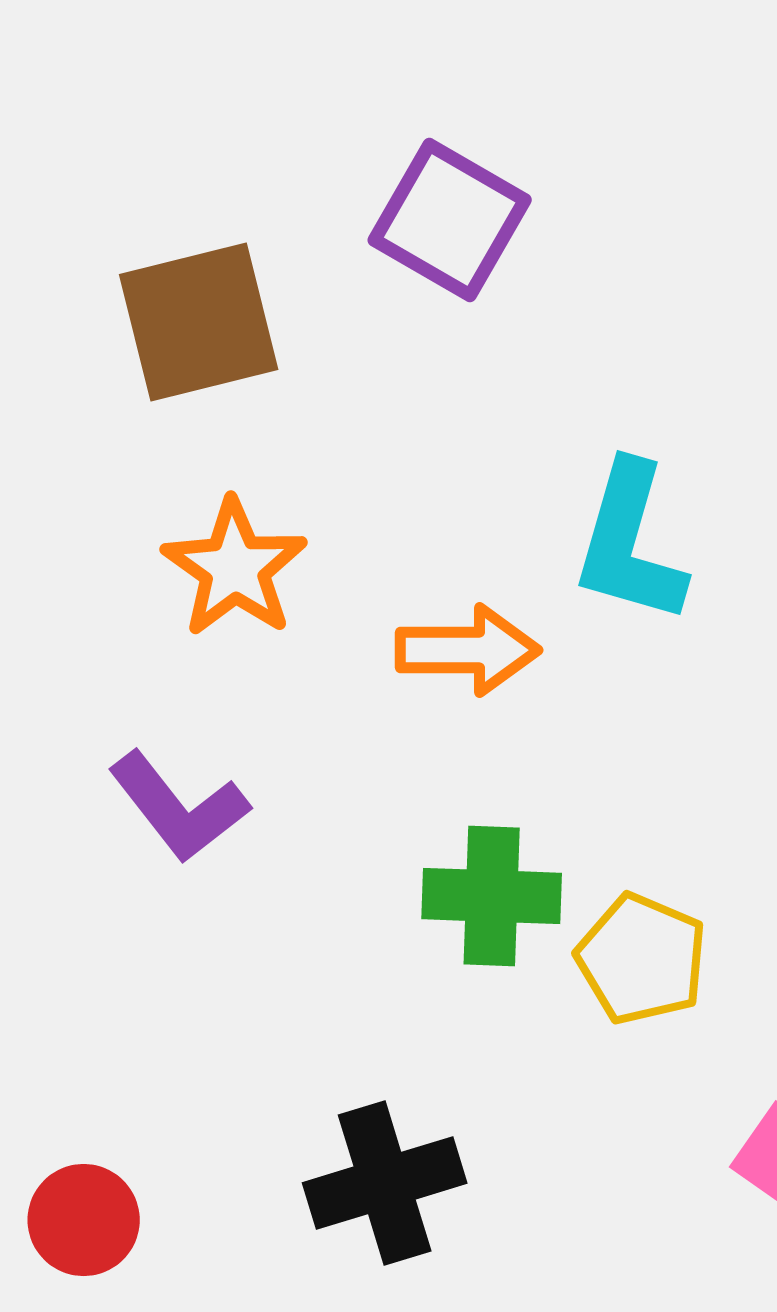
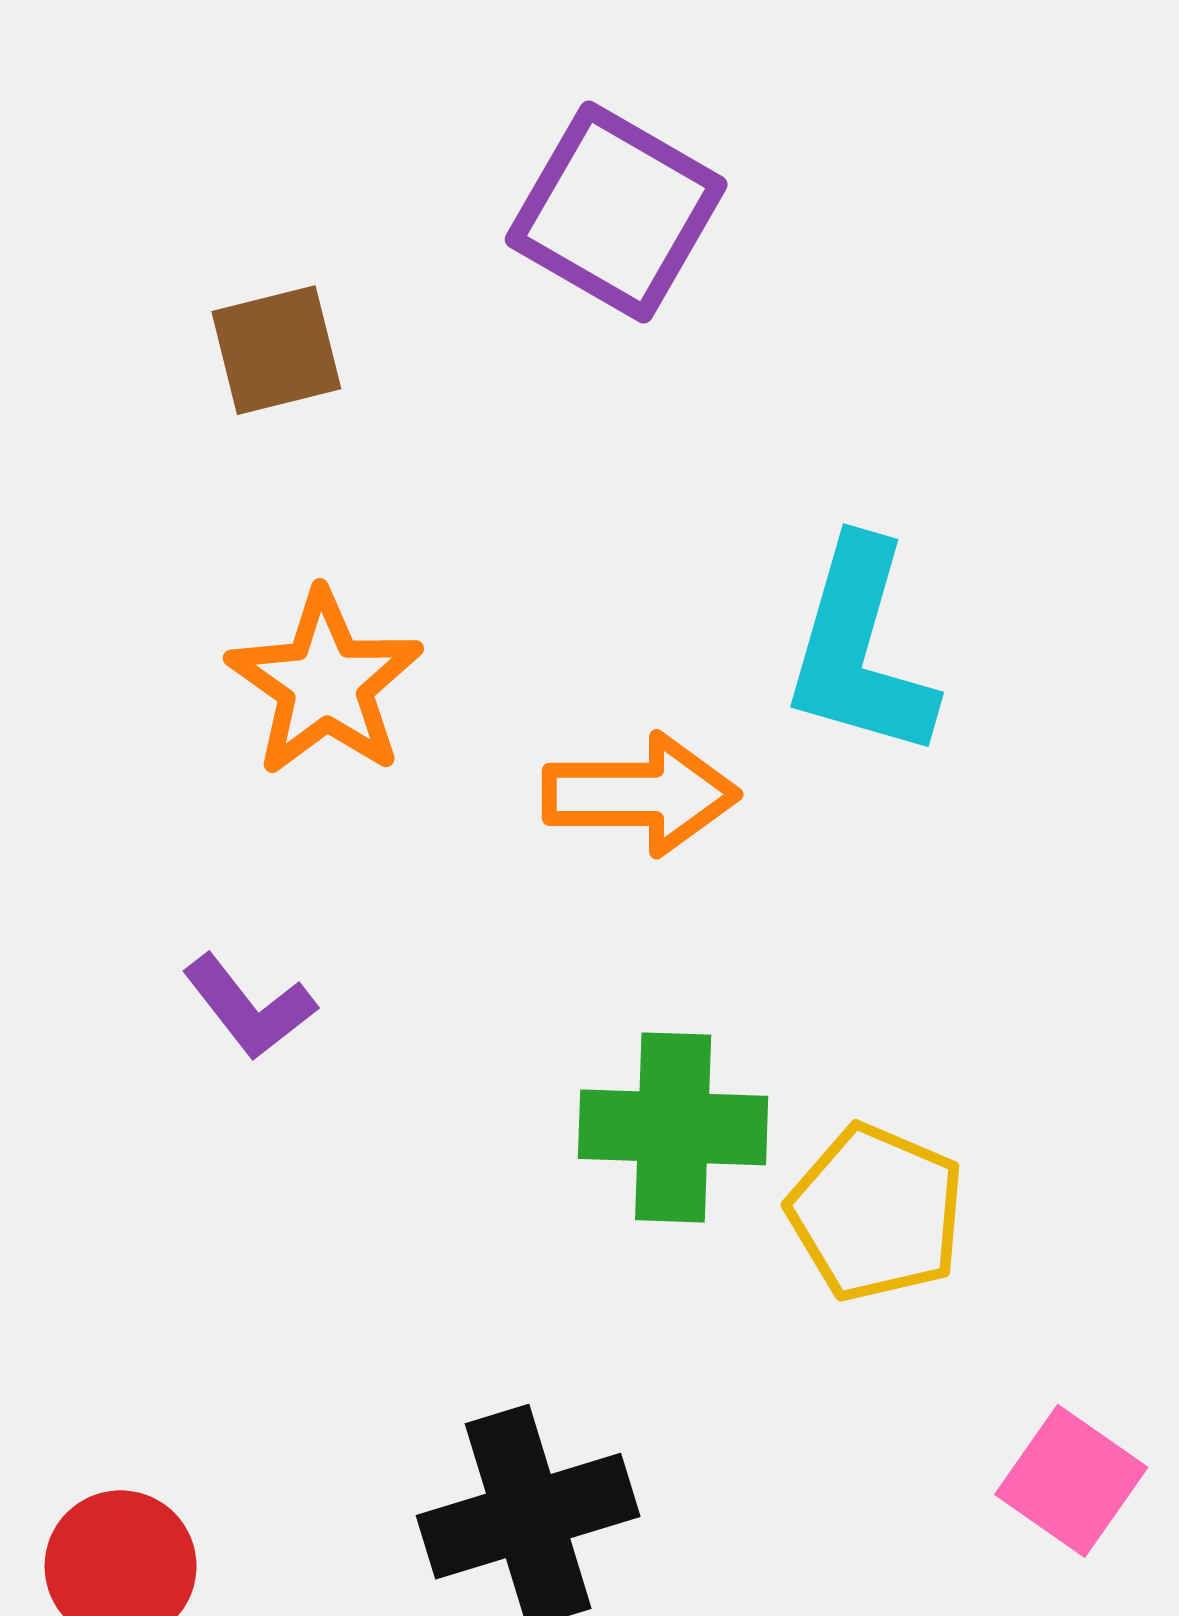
brown square: (199, 322) -> (276, 350), size x0.6
purple L-shape: (179, 807) -> (249, 1007), size x0.7

